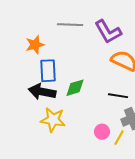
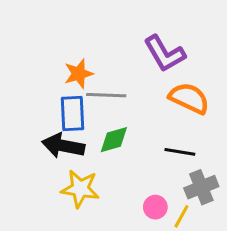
gray line: (70, 25) -> (106, 95), moved
orange star: (35, 45) -> (79, 74), moved

